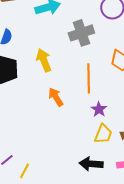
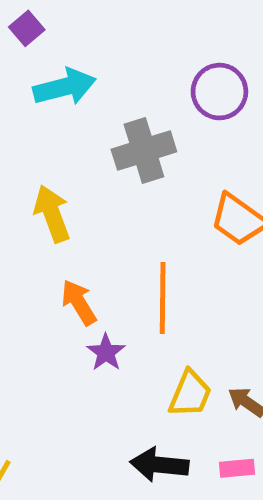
orange line: (89, 78) -> (163, 298), moved
purple star: (99, 109) -> (106, 352), moved

